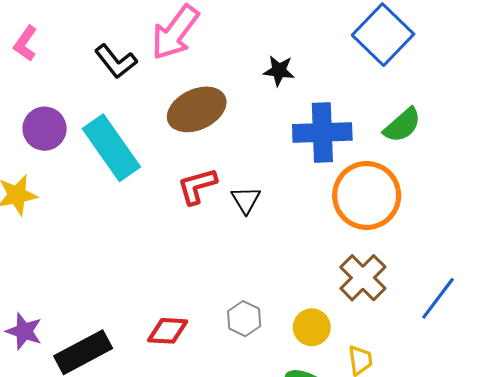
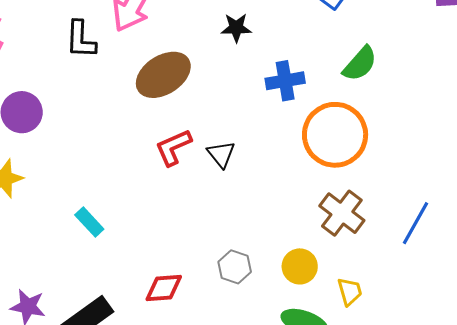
black L-shape: (116, 61) -> (81, 39), turned 48
blue cross: (322, 132) -> (285, 81), size x0.7
cyan rectangle: (111, 148) -> (89, 222), moved, size x0.5

